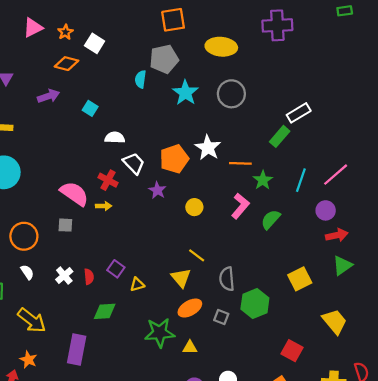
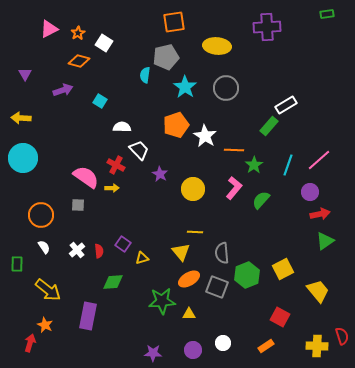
orange pentagon: (174, 159) -> (176, 125), moved
yellow circle: (194, 207) -> (193, 189), size x1.5
yellow line: (197, 255) -> (195, 232), turned -35
yellow square: (300, 279) -> (283, 269), moved
gray square: (221, 317) -> (217, 287), size x1.6

